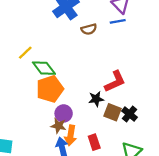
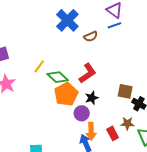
red L-shape: (115, 82) -> (87, 73), moved
black star: (96, 99) -> (92, 98), moved
brown square: (113, 112) -> (125, 91), moved
brown star: (58, 126) -> (127, 123), moved

